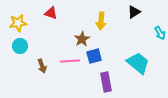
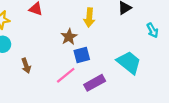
pink line: (70, 61) -> (66, 75), moved, turned -36
purple rectangle: (106, 82) -> (95, 83), turned 72

